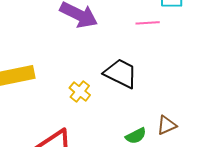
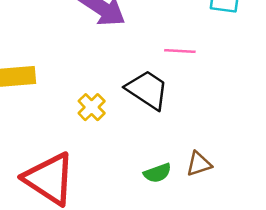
pink line: (148, 23) -> (180, 51), moved

